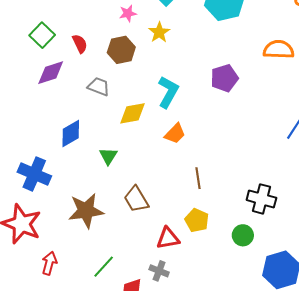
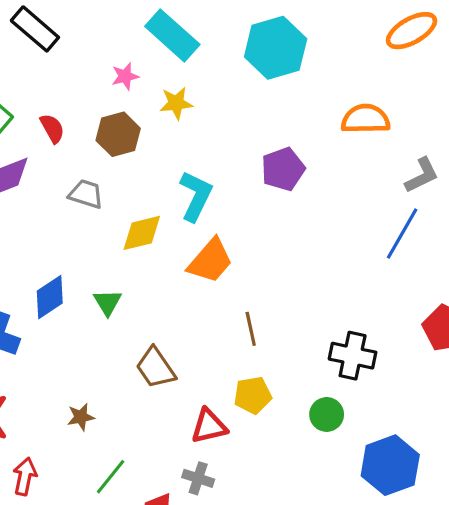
yellow star: (159, 32) -> (176, 103), turned 30
blue diamond: (71, 133) -> (50, 297), moved
orange trapezoid: (175, 134) -> (210, 261), size x1.4
brown star: (86, 211) -> (81, 417), moved, size x0.5
yellow pentagon: (197, 220) -> (253, 395), turned -30

